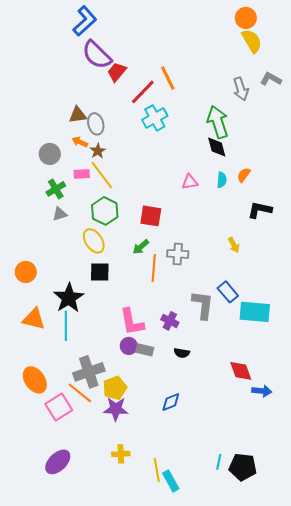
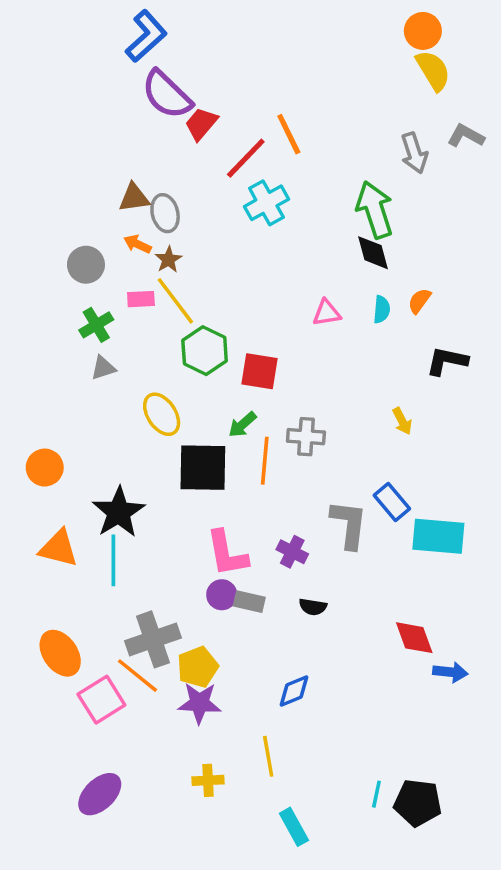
green hexagon: (105, 211) -> (205, 351), moved
black square: (100, 272) -> (203, 468), moved, size x1.5
yellow line: (157, 470) -> (268, 756), moved

